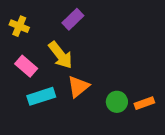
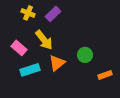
yellow cross: (19, 26) -> (28, 13), moved
green circle: (117, 102) -> (85, 55), moved

